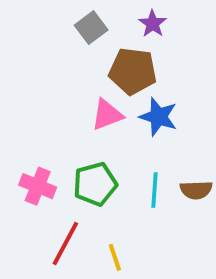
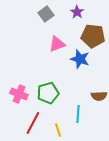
brown pentagon: (133, 71) -> (93, 36), moved
pink triangle: (107, 115) -> (57, 44), moved
cyan line: (155, 190) -> (78, 114), moved

